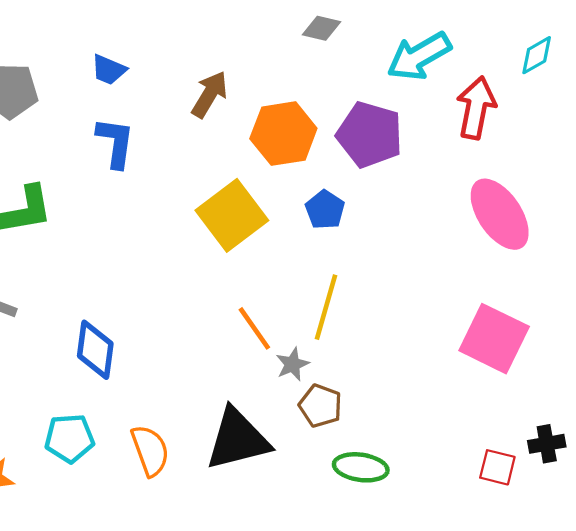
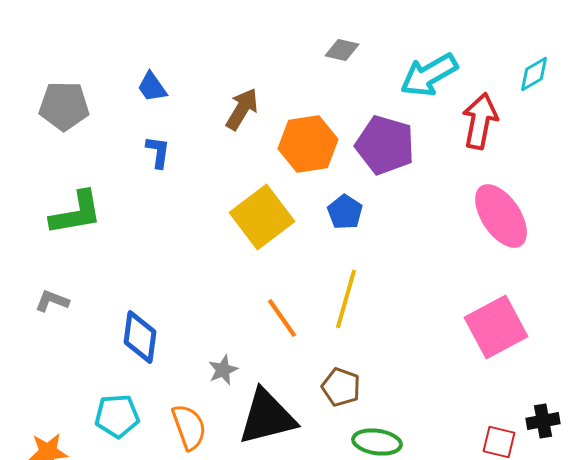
blue trapezoid: (109, 70) -> (152, 87), turned 32
blue L-shape: (115, 143) -> (158, 152), size x0.7
pink square: (494, 339) -> (496, 327), turned 36
gray star: (292, 364) -> (223, 370), moved

